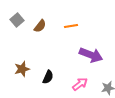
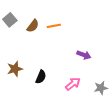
orange line: (71, 26) -> (54, 26), moved
purple arrow: (91, 55) -> (84, 55), size x0.6

